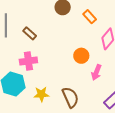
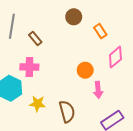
pink arrow: (96, 72) -> (98, 90), turned -35

